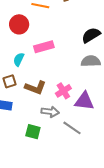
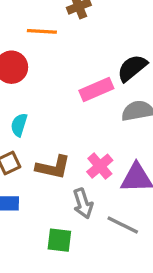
pink rectangle: (44, 47) -> (96, 89), moved
gray arrow: (50, 112) -> (83, 203), turned 72

